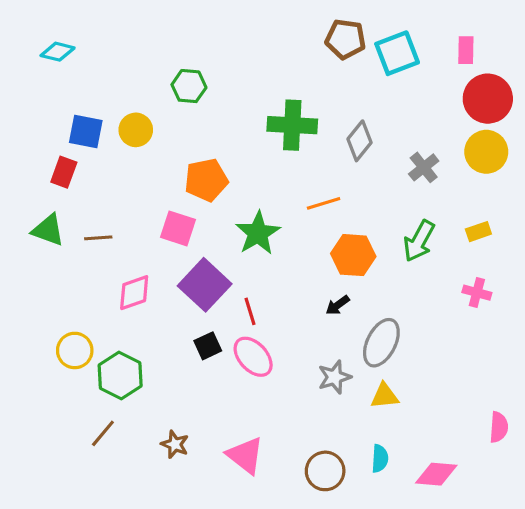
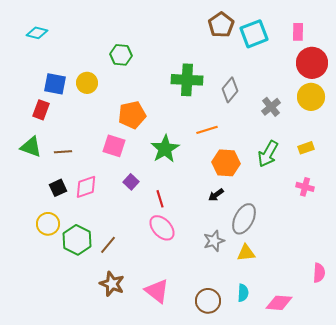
brown pentagon: (345, 39) -> (221, 25), turned 30
purple square: (205, 285) -> (131, 182), size x0.5
black square: (208, 346) -> (58, 188), moved
brown line: (103, 433) -> (108, 245), moved
brown star: (175, 444) -> (112, 284), size x1.4

